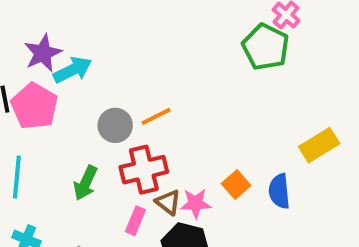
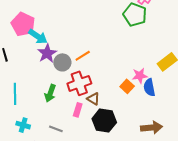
purple star: (43, 53) -> (47, 53), moved
cyan arrow: (73, 70) -> (38, 36), turned 66
pink pentagon: (34, 106) -> (23, 24), moved
pink star: (196, 203) -> (140, 76), moved

